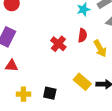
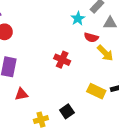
red semicircle: (82, 35) -> (91, 37), moved, turned 112
black square: (50, 93) -> (67, 111), turned -32

